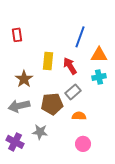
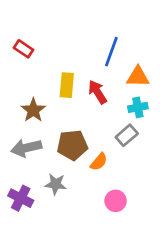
red rectangle: (17, 35) -> (24, 49), turned -48
gray rectangle: (73, 92) -> (127, 135), moved
orange semicircle: (79, 116) -> (99, 162), moved, turned 128

